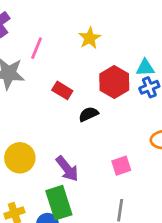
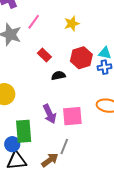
pink square: (121, 166) -> (72, 116), size x1.5
purple arrow: (67, 169) -> (50, 114), moved

